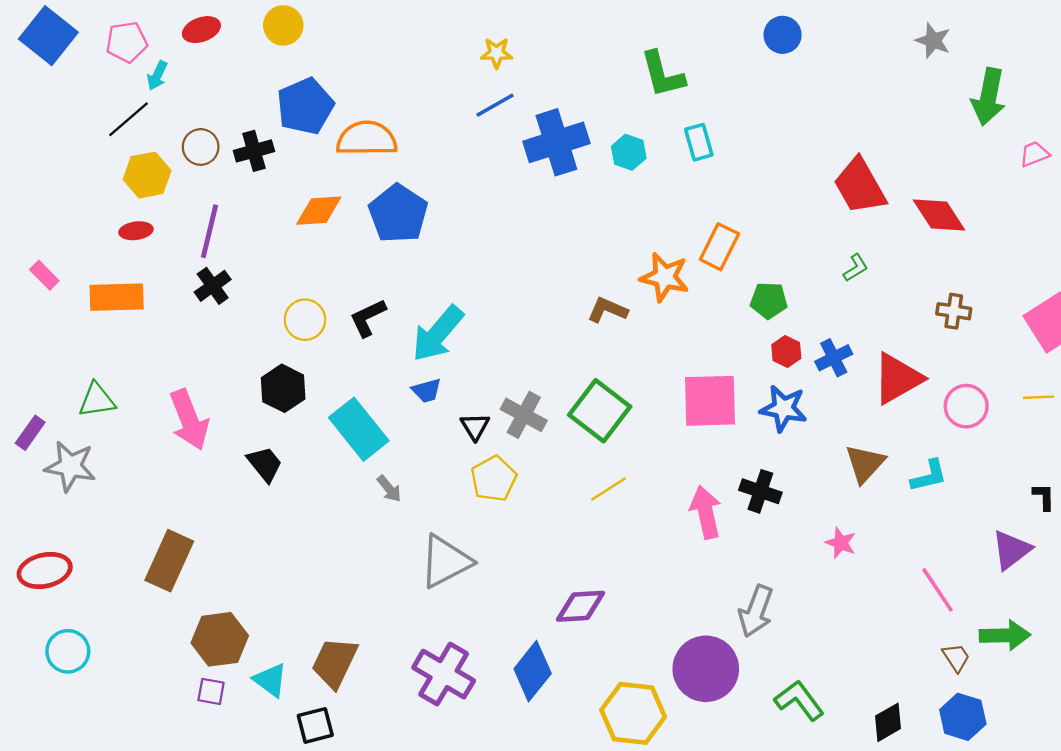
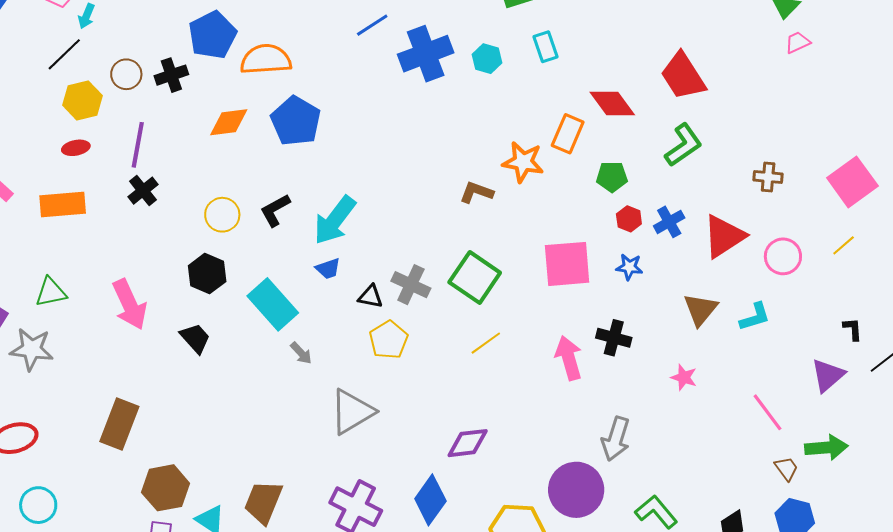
pink trapezoid: (1034, 154) -> (798, 42), moved
red diamond: (939, 215) -> (612, 104), moved
green L-shape: (856, 268) -> (683, 145), size x1.8
yellow line: (1039, 397) -> (844, 245), turned -35
blue star: (783, 408) -> (629, 267), size x0.7
black triangle: (475, 426) -> (370, 297), turned -44

